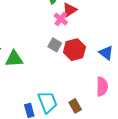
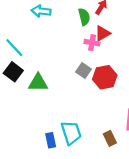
pink cross: (61, 19) -> (92, 43), turned -32
brown rectangle: (75, 106) -> (110, 138), moved

